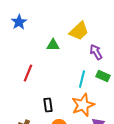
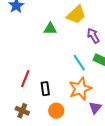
red line: (28, 73) -> (25, 79), moved
cyan line: (82, 79) -> (79, 63), turned -48

